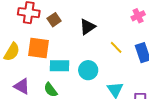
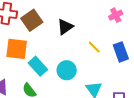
brown square: (54, 20) -> (32, 20), size x1.5
cyan rectangle: (60, 66) -> (38, 66), turned 48

